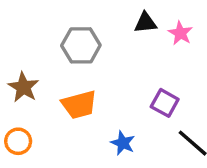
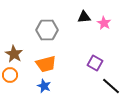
orange circle: (18, 141) -> (10, 75), moved
blue star: (123, 143) -> (44, 86), moved

